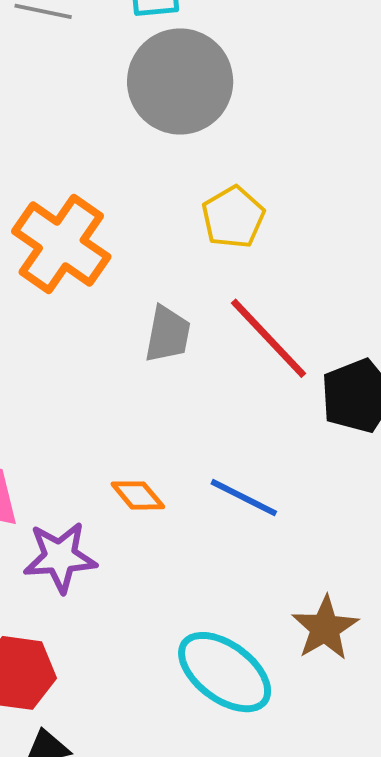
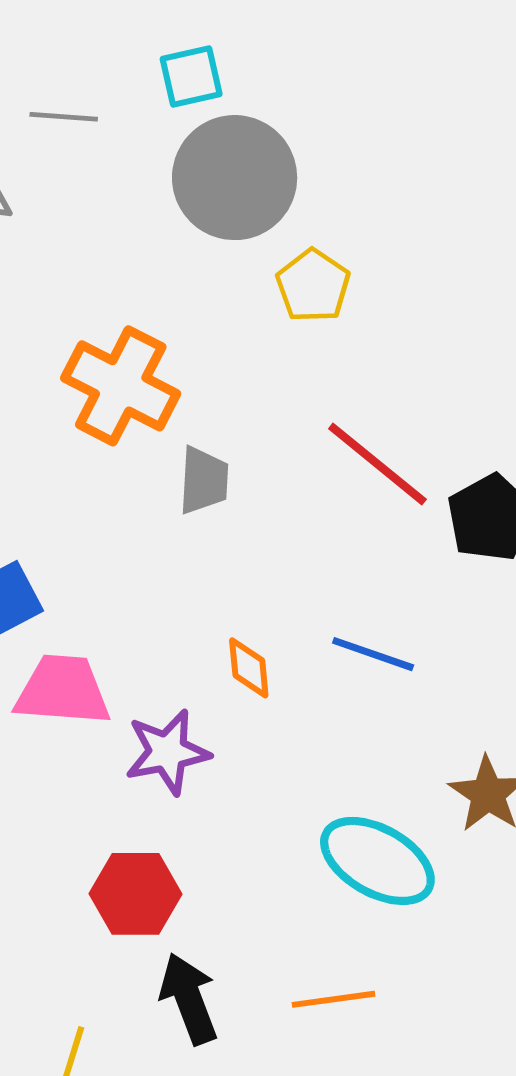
yellow pentagon: (233, 217) -> (313, 286), moved
gray trapezoid: (168, 334) -> (204, 481), moved
orange diamond: (138, 495) -> (249, 668), turned 42

